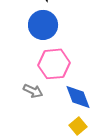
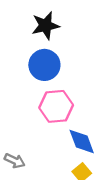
gray arrow: (33, 91) -> (15, 161), moved

